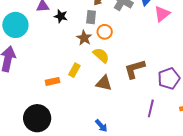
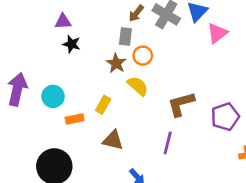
black star: (61, 16) -> (72, 44), moved
cyan circle: (15, 25) -> (53, 96), moved, size x0.7
brown triangle: (104, 83) -> (113, 140), moved
purple line: (151, 108) -> (168, 143), moved

